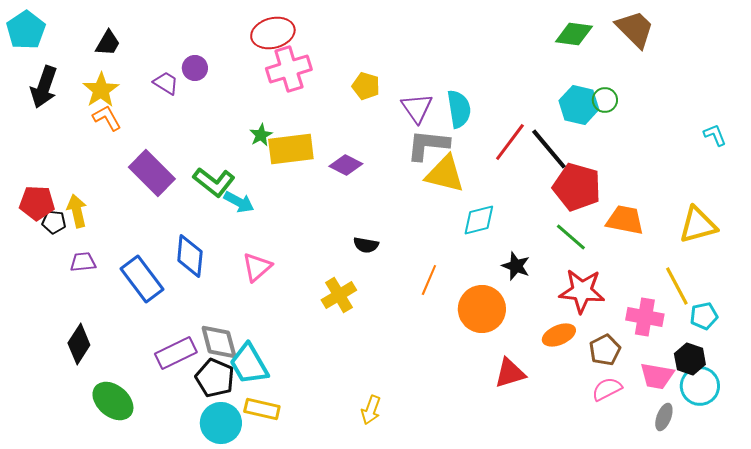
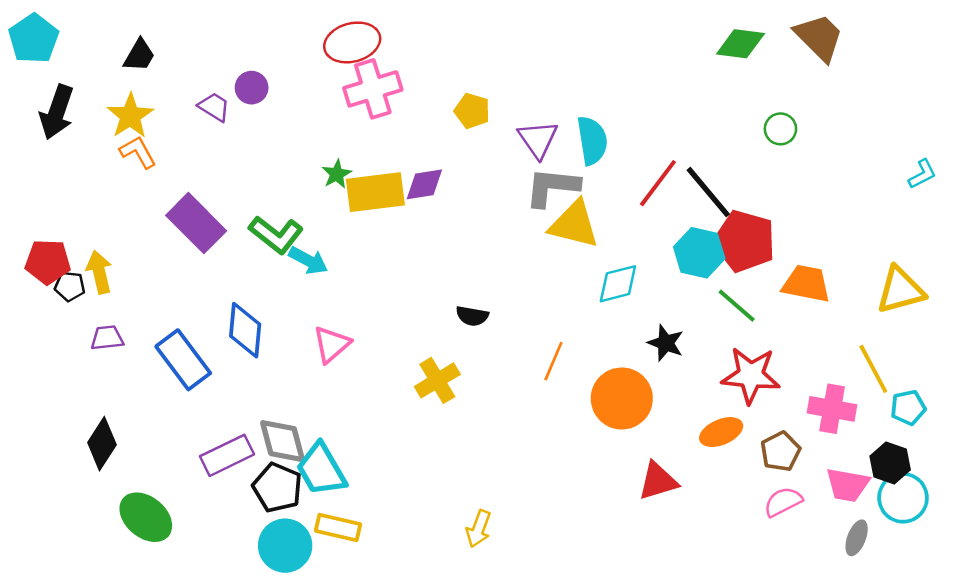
cyan hexagon: (579, 105) -> (699, 253), moved
cyan L-shape: (715, 135) -> (922, 174), turned 85
purple diamond: (346, 165) -> (424, 184), moved, turned -36

